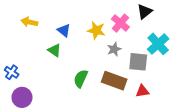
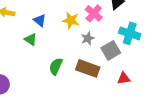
cyan cross: (158, 44) -> (130, 33), turned -30
gray square: (138, 62) -> (111, 50), turned -36
red triangle: (142, 91) -> (124, 78), moved

